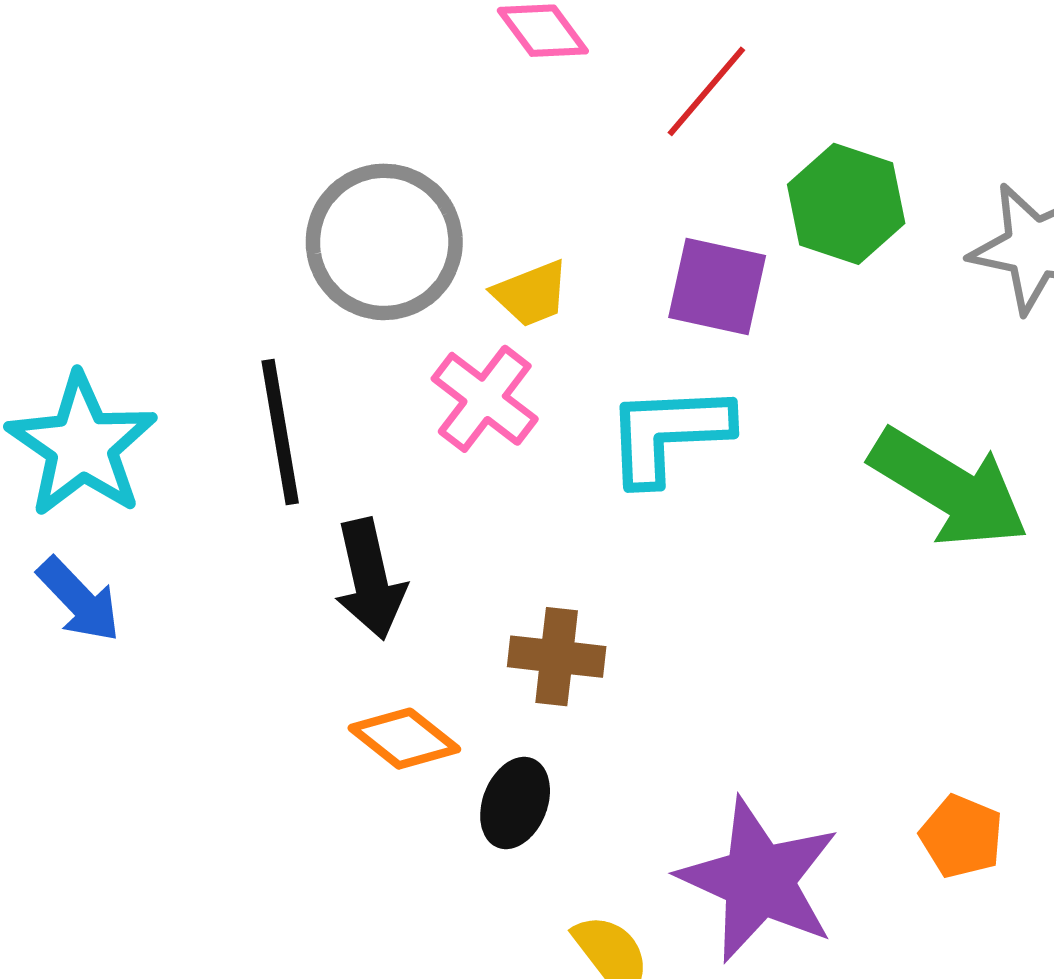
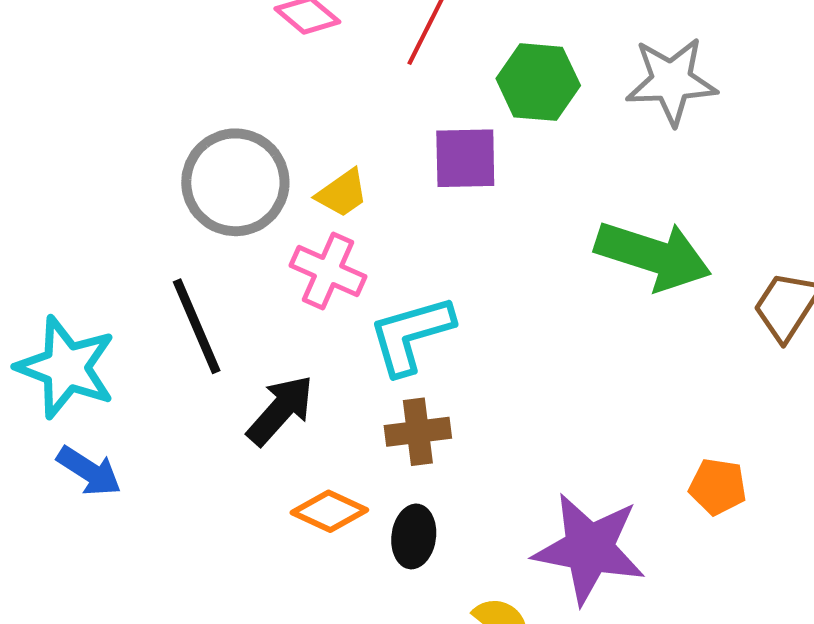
cyan L-shape: (668, 434) -> (411, 335), moved
black arrow: (370, 579) -> (280, 410), turned -112

